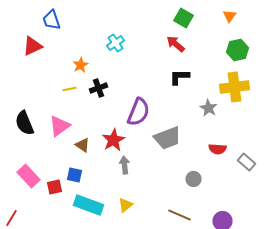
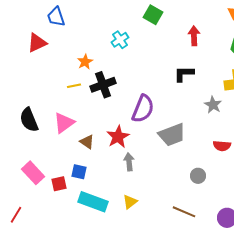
green square: (184, 18) -> (153, 15), moved
red arrow: (176, 44) -> (194, 36), moved, turned 48
black cross: (98, 88) -> (103, 85), size x1.4

